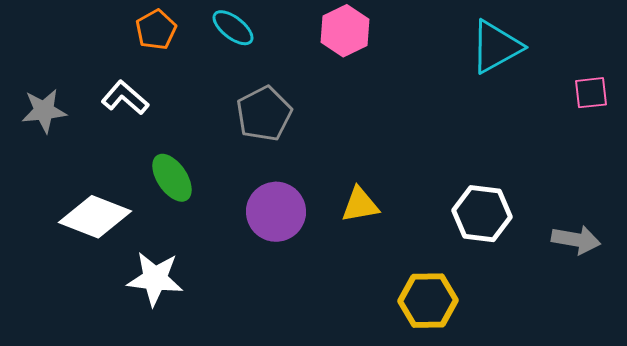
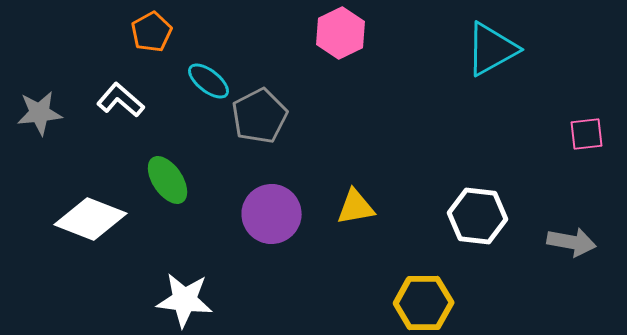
cyan ellipse: (233, 28) -> (209, 81), moved
pink square: (591, 93) -> (587, 134), moved
white star: (155, 279) -> (185, 300), moved

